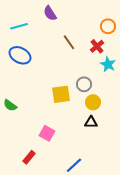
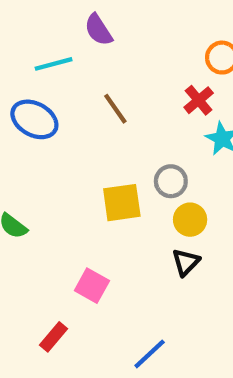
cyan line: (19, 26) -> (54, 64), moved
brown line: (69, 42) -> (115, 109), moved
black triangle: (91, 122) -> (186, 262), turned -48

